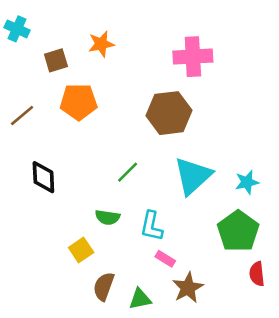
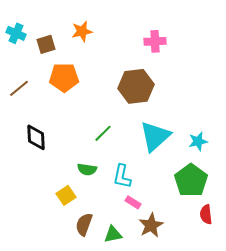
cyan cross: (17, 29) -> (16, 33), moved
pink cross: (193, 57) -> (155, 41), size x0.7

